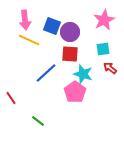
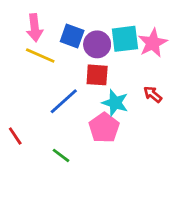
pink star: (104, 20) -> (153, 43), moved
cyan square: (103, 49) -> (125, 39), moved, size x1.5
green line: (38, 121) -> (61, 155), moved

